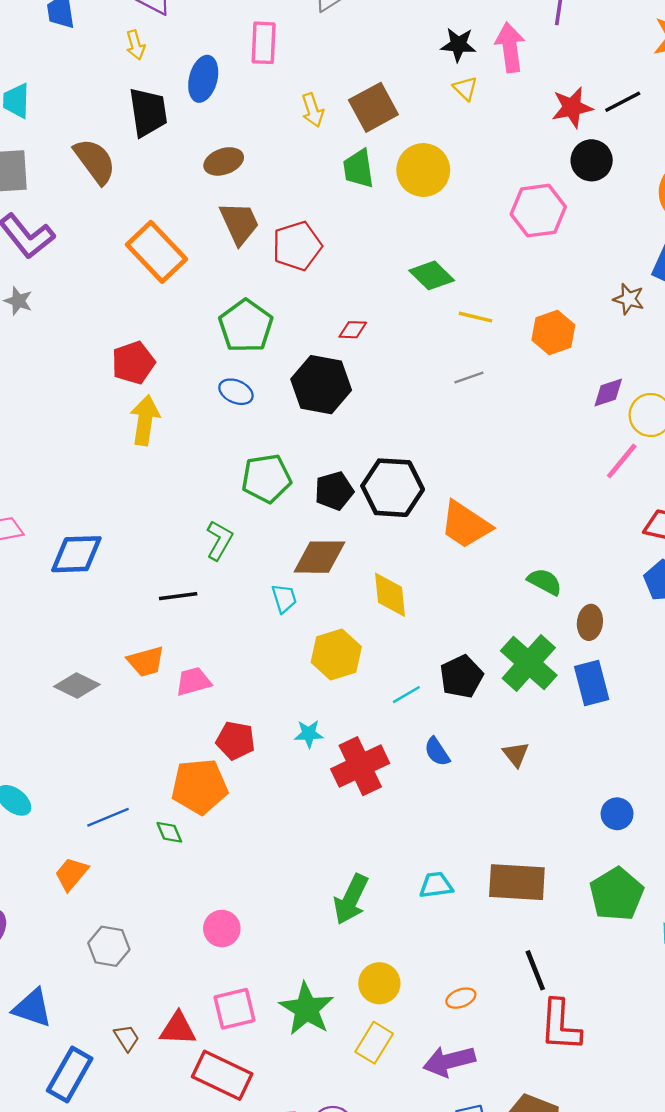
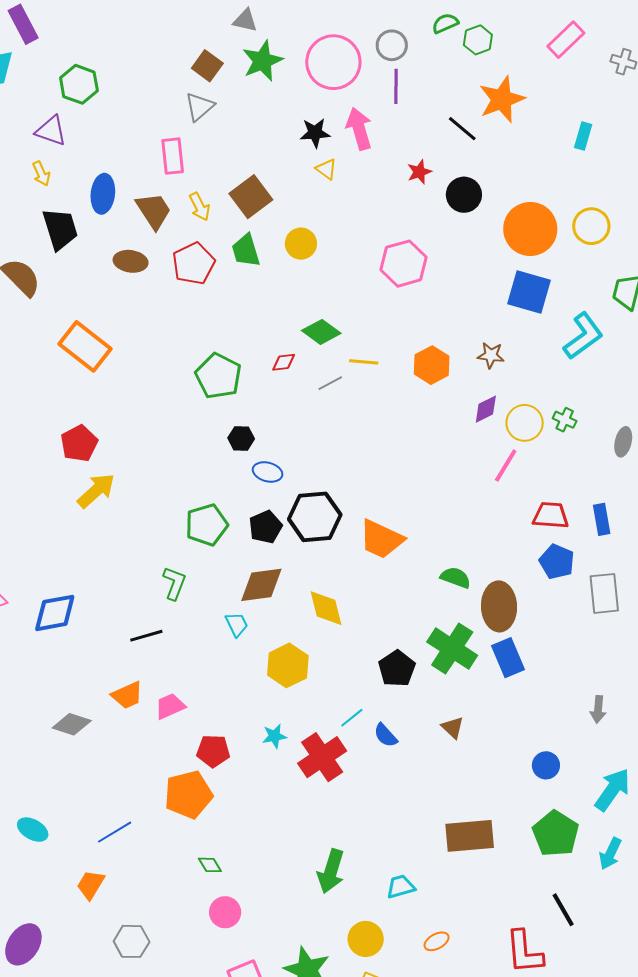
pink rectangle: (264, 43) -> (173, 156), moved
black line: (623, 102) -> (462, 129), moved, turned 76
red star: (572, 107) -> (419, 172), size x0.7
black circle: (592, 160) -> (464, 195), moved
brown ellipse: (224, 161) -> (131, 261), turned 36
yellow circle: (423, 170) -> (301, 244), size x0.7
brown trapezoid: (239, 223) -> (154, 211), moved
red pentagon: (297, 246) -> (194, 264), moved
brown star: (629, 299) -> (491, 355), moved
green pentagon: (246, 326) -> (218, 376), moved
red diamond: (353, 330) -> (284, 362), moved
gray line: (469, 377) -> (330, 383), moved
black hexagon: (321, 385) -> (241, 438), size x0.5
blue ellipse: (236, 392) -> (268, 472), moved
yellow arrow: (145, 420) -> (96, 491), turned 48
brown ellipse: (590, 622) -> (499, 606), size x1.6
cyan line: (406, 695) -> (352, 718), moved
green diamond: (169, 832) -> (210, 865), moved
cyan trapezoid: (436, 885) -> (401, 887), moved
black line: (535, 970) -> (563, 910), moved

